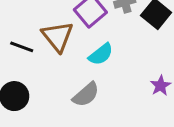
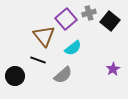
black line: (22, 47) -> (38, 60), moved

